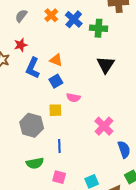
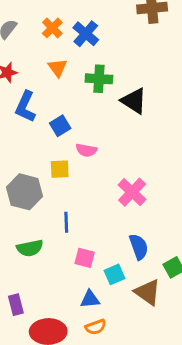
green cross: (99, 28) -> (99, 79), moved
orange triangle: (56, 60) -> (58, 68), moved, turned 32
black triangle: (106, 65) -> (134, 101), turned -30
blue semicircle: (124, 149) -> (139, 247), moved
pink square: (59, 177) -> (85, 258), moved

